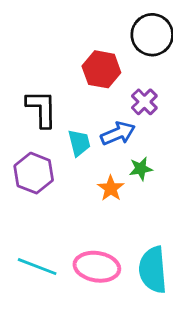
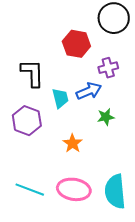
purple cross: (144, 102) -> (108, 68), turned 30
orange star: (111, 188) -> (73, 143), moved

